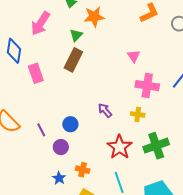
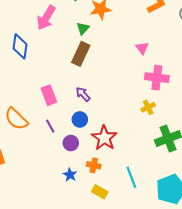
pink rectangle: (36, 73) -> (49, 95), moved
purple arrow: (105, 110) -> (83, 94), moved
yellow cross: (138, 114) -> (148, 107), turned -32
red star: (120, 147) -> (104, 138), moved

